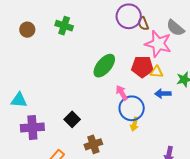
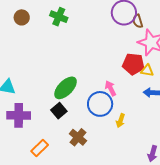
green ellipse: (104, 66) -> (66, 88), moved
blue circle: (132, 108) -> (100, 104), moved
brown cross: (93, 144) -> (78, 137), turned -36

